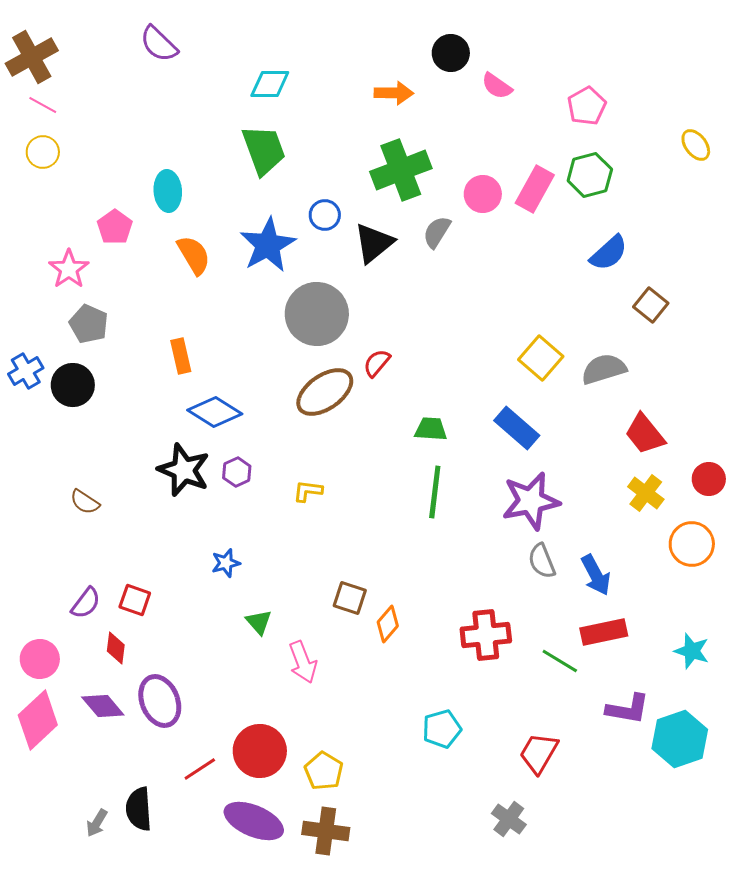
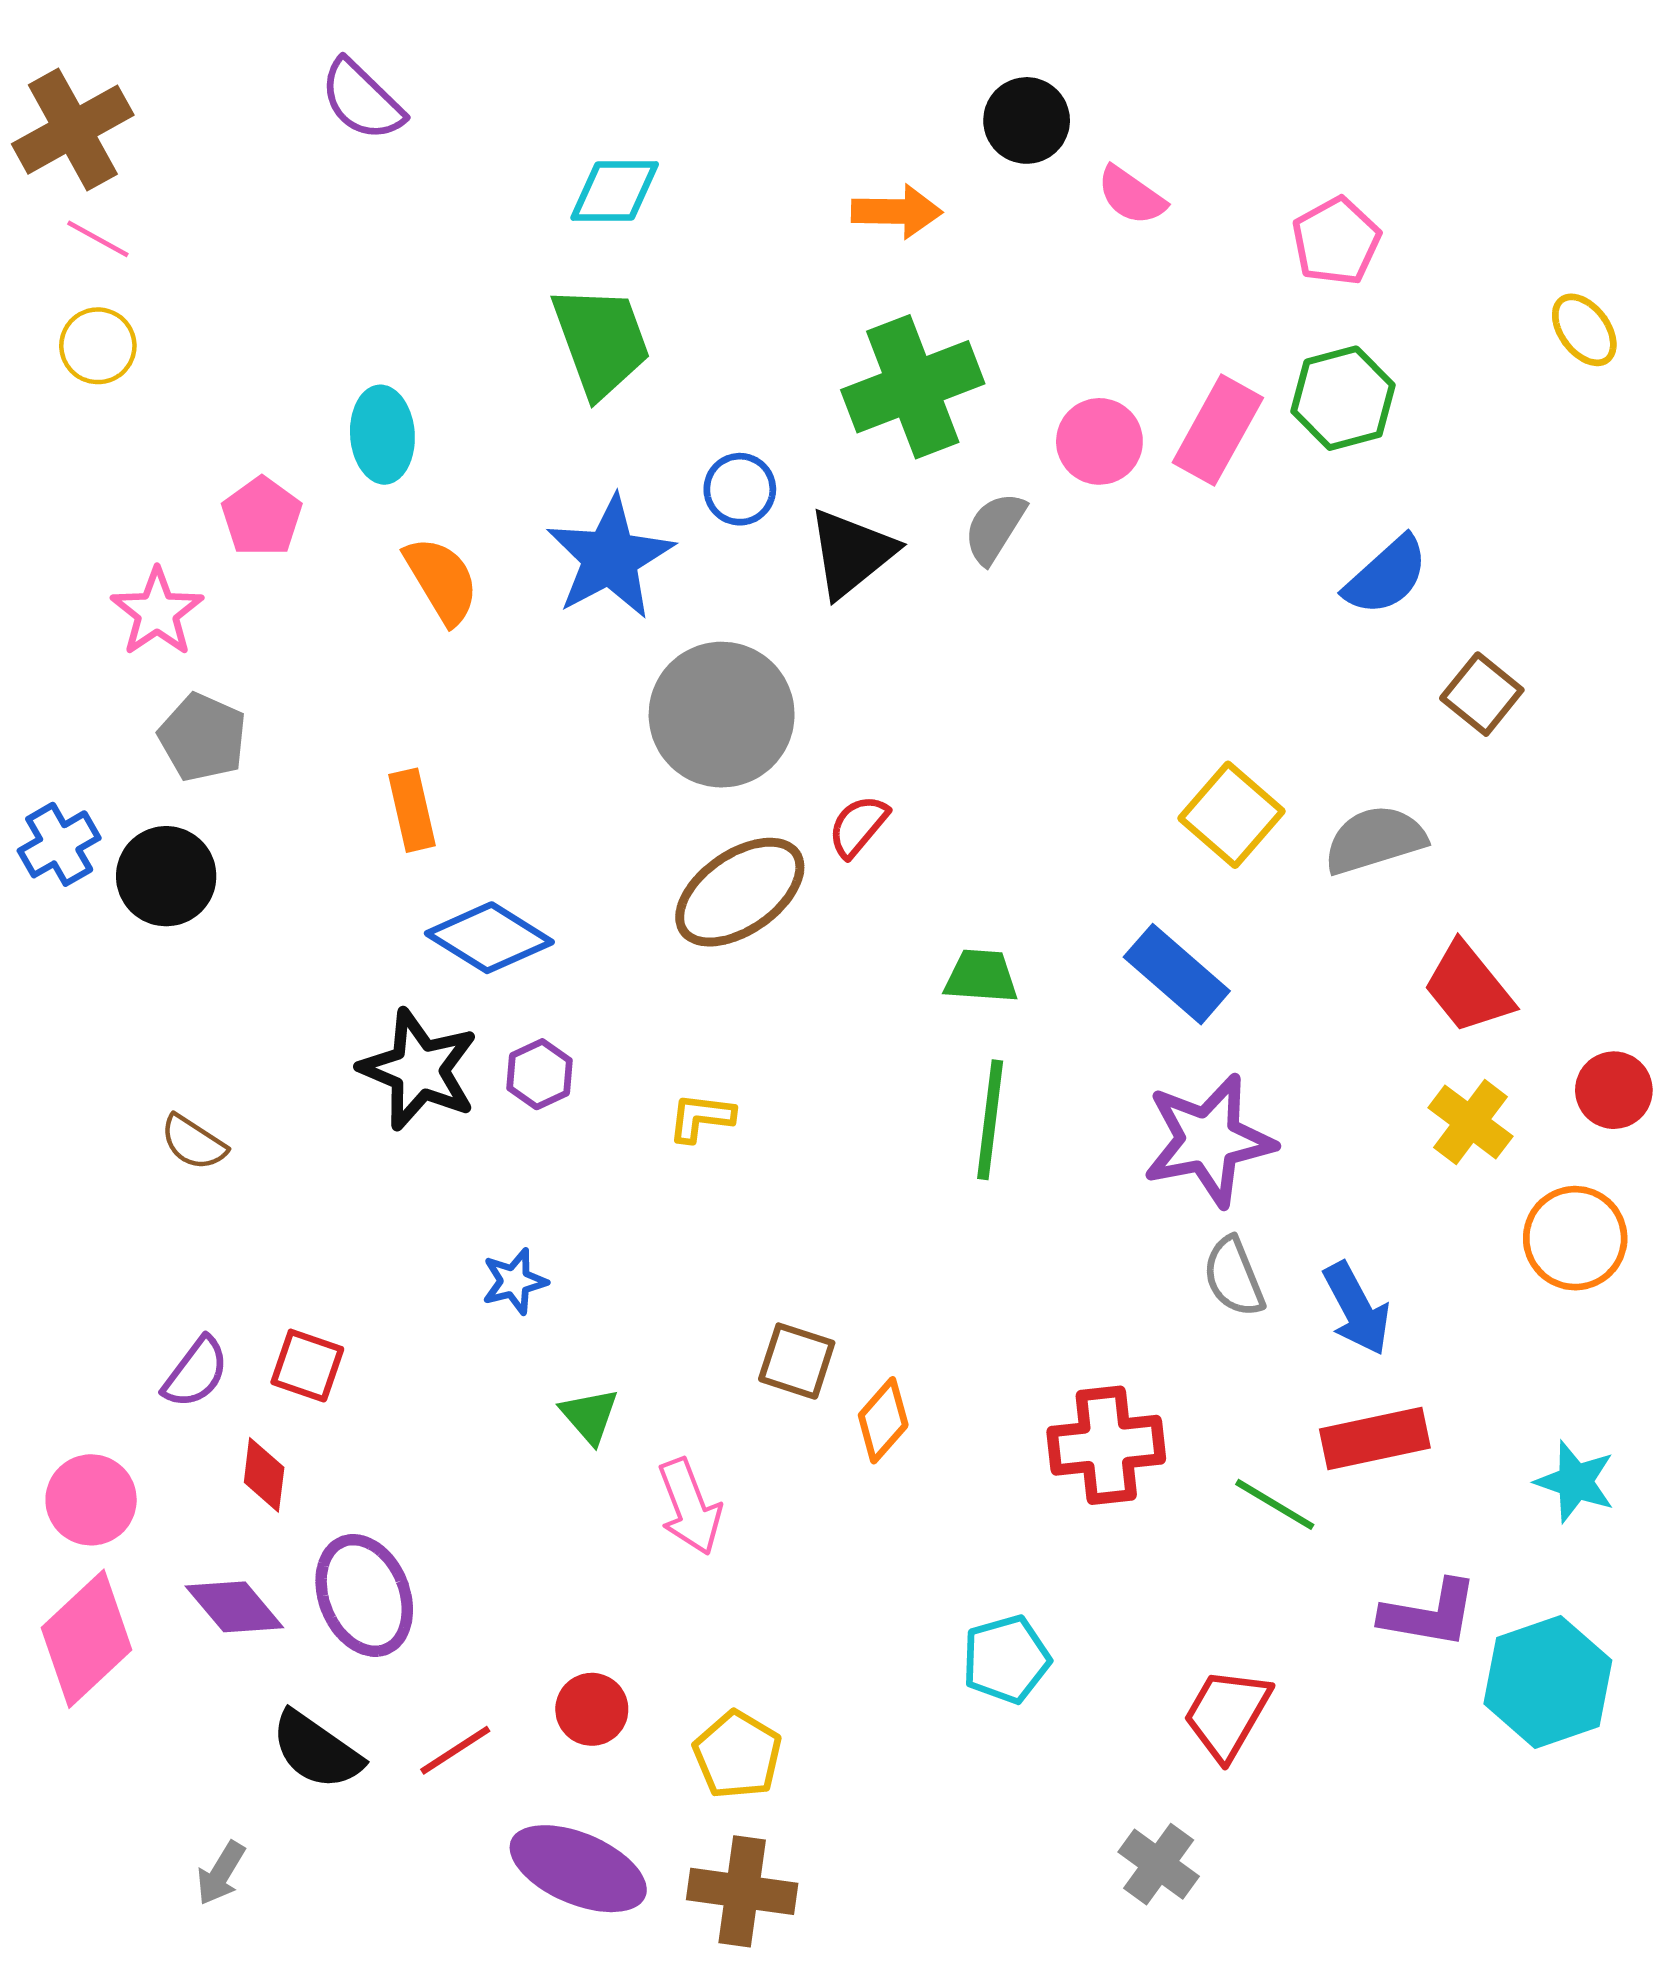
red circle: (260, 751) -> (592, 1709), size x0.6
black semicircle: (139, 809) -> (316, 1750), moved, turned -51

